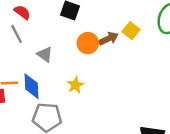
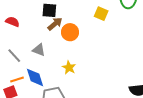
gray line: (17, 34) -> (14, 56), moved
brown arrow: (108, 39) -> (55, 24), moved

